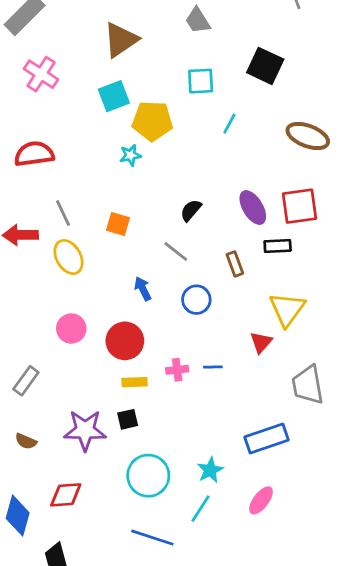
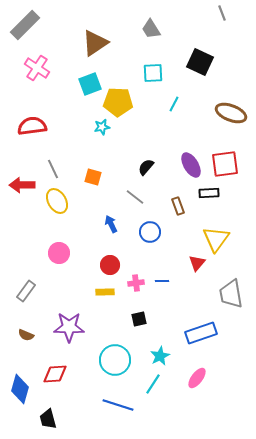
red circle: (125, 341) -> (110, 265), moved, size x0.7
black square: (128, 419) -> (139, 319), moved

